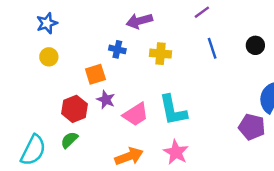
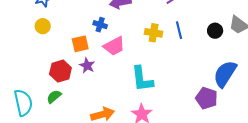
yellow cross: (160, 54) -> (154, 33), moved
pink trapezoid: (136, 114) -> (114, 46), moved
cyan semicircle: (33, 150) -> (23, 103), turned -44

